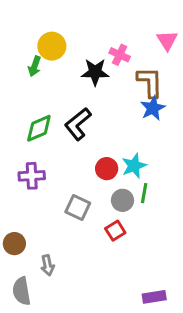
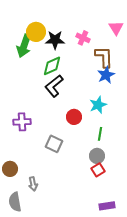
green arrow: (35, 66) -> (24, 46), size x1.6
black star: (95, 72) -> (55, 40), moved
green diamond: (39, 128) -> (52, 66), moved
cyan star: (134, 166) -> (98, 105), moved
gray circle: (122, 200) -> (97, 156), moved
red square: (115, 231) -> (98, 170), moved

